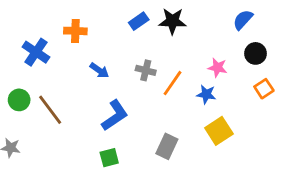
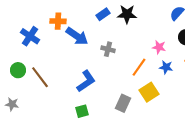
blue arrow: (99, 70) -> (77, 36), moved, size x1.6
orange line: (172, 83) -> (139, 67), moved
blue star: (206, 94) -> (166, 67), moved
yellow square: (219, 131) -> (149, 92), moved

